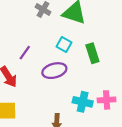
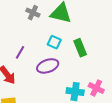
pink cross: (107, 100) -> (96, 88), turned 35

